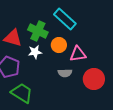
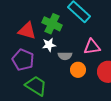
orange circle: (59, 45) -> (78, 70), moved
gray semicircle: (65, 73) -> (65, 56), moved

